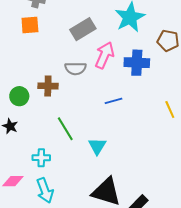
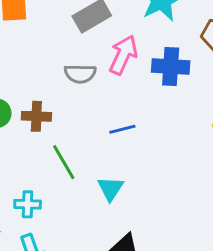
brown cross: (48, 86) -> (36, 116), moved
blue line: (114, 101) -> (122, 129), moved

